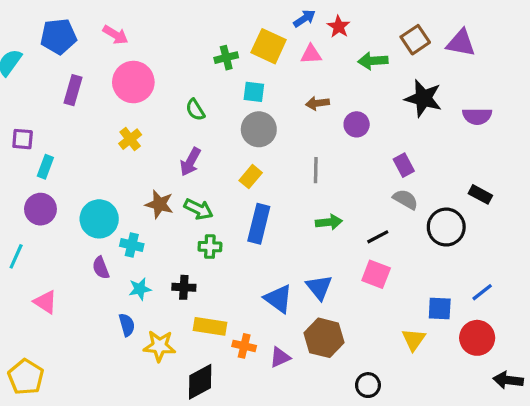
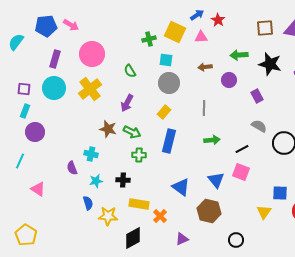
pink arrow: (115, 35) -> (71, 25), moved
brown square: (415, 40) -> (265, 28), turned 30
green arrow: (373, 61) -> (239, 55), moved
yellow cross: (130, 139) -> (90, 89), size x1.6
purple rectangle: (404, 165) -> (257, 96), moved
cyan rectangle: (45, 167) -> (25, 111), moved
cyan circle: (99, 219) -> (54, 88), moved
blue triangle: (319, 287) -> (216, 180), moved
orange cross: (244, 346) -> (160, 216), turned 32
purple triangle: (280, 357) -> (182, 239), moved

